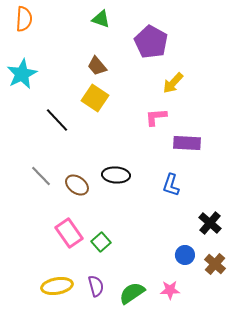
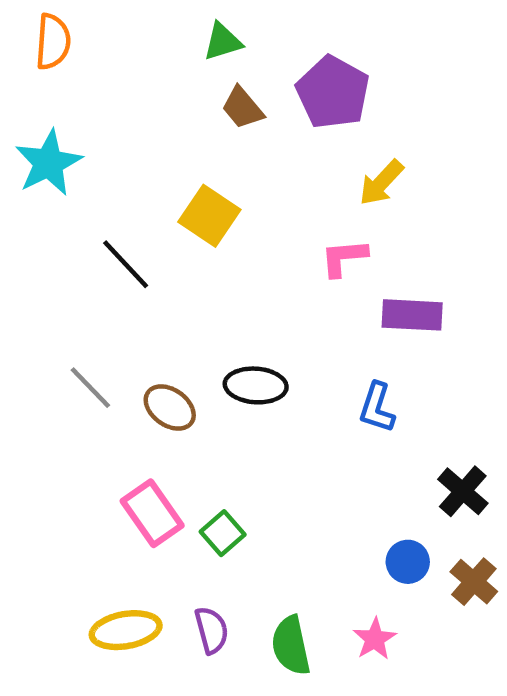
green triangle: (101, 19) -> (223, 42), turned -36
brown trapezoid: (97, 66) -> (242, 108), moved
pink star: (170, 290) -> (375, 639), turned -30
green semicircle: (132, 293) -> (291, 646), turned -68

